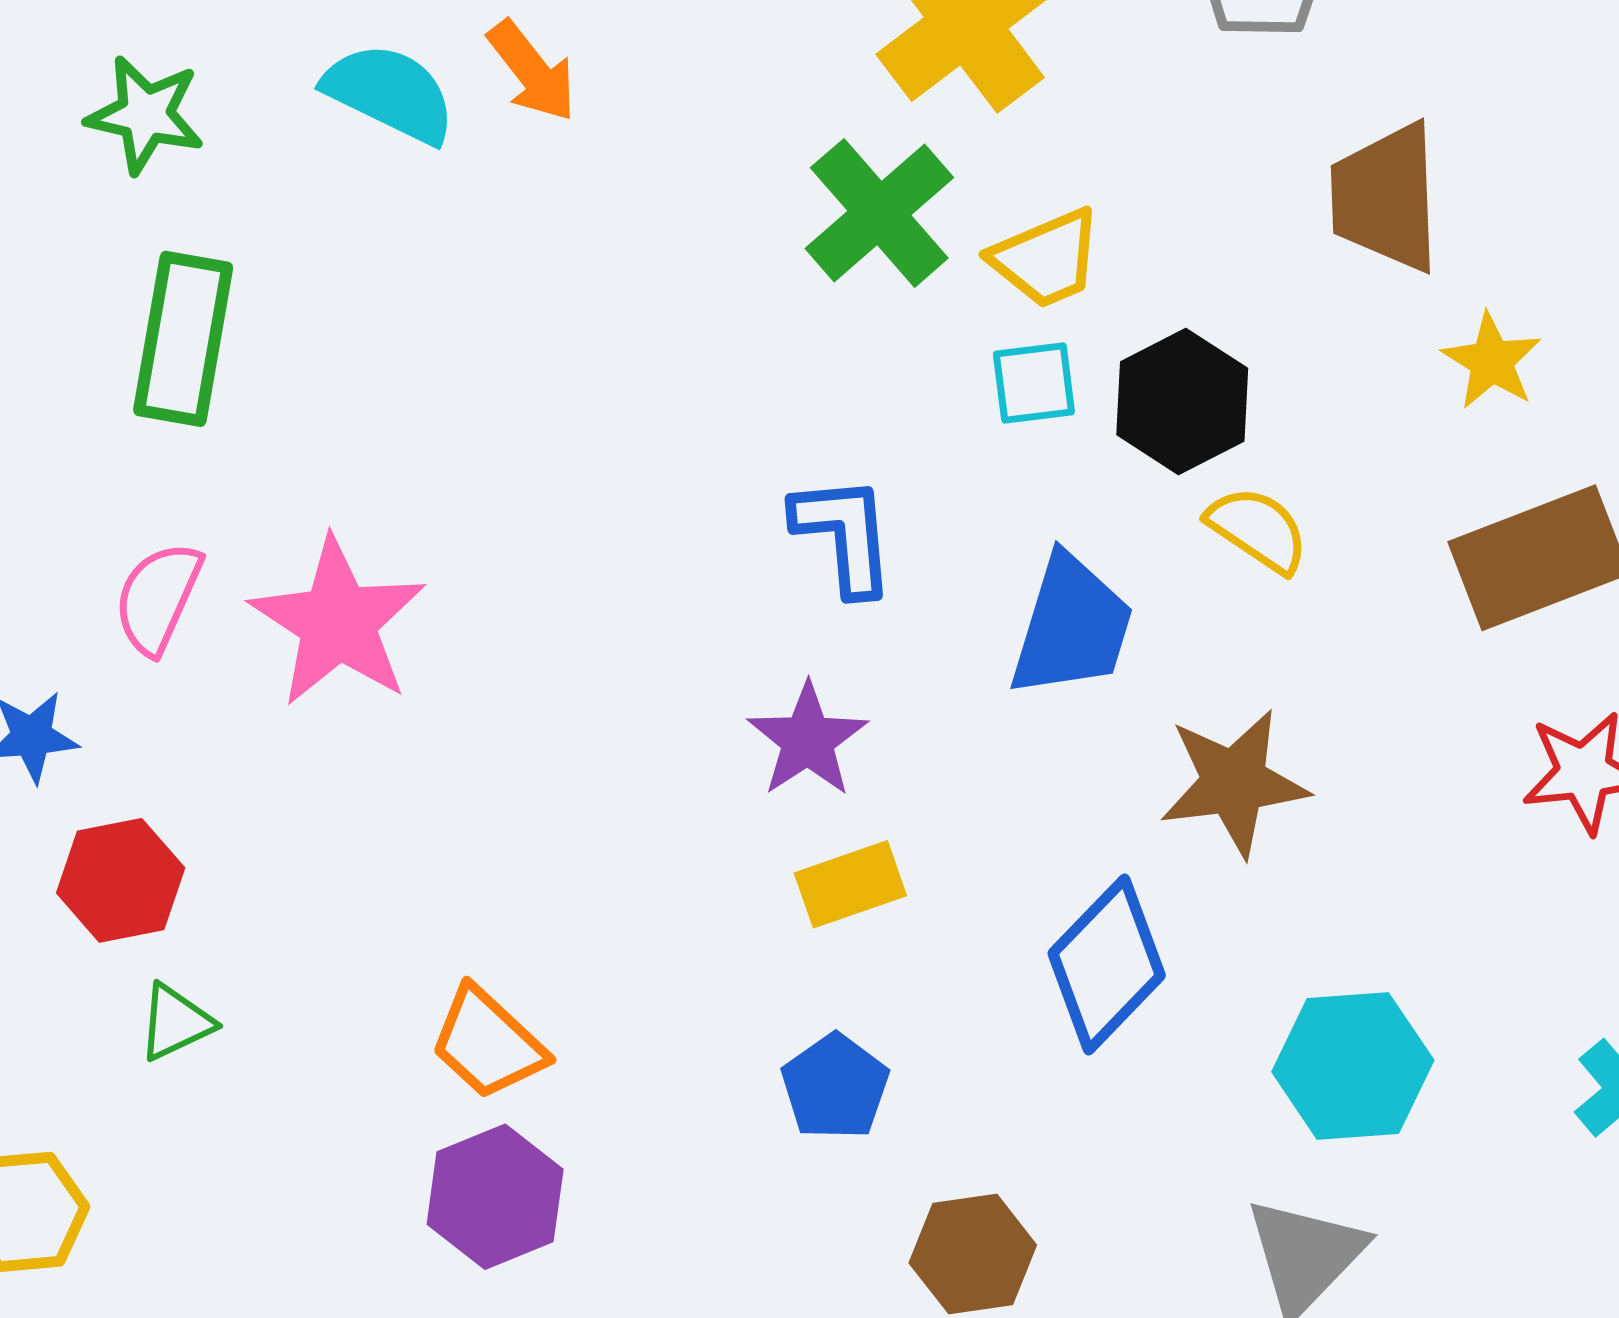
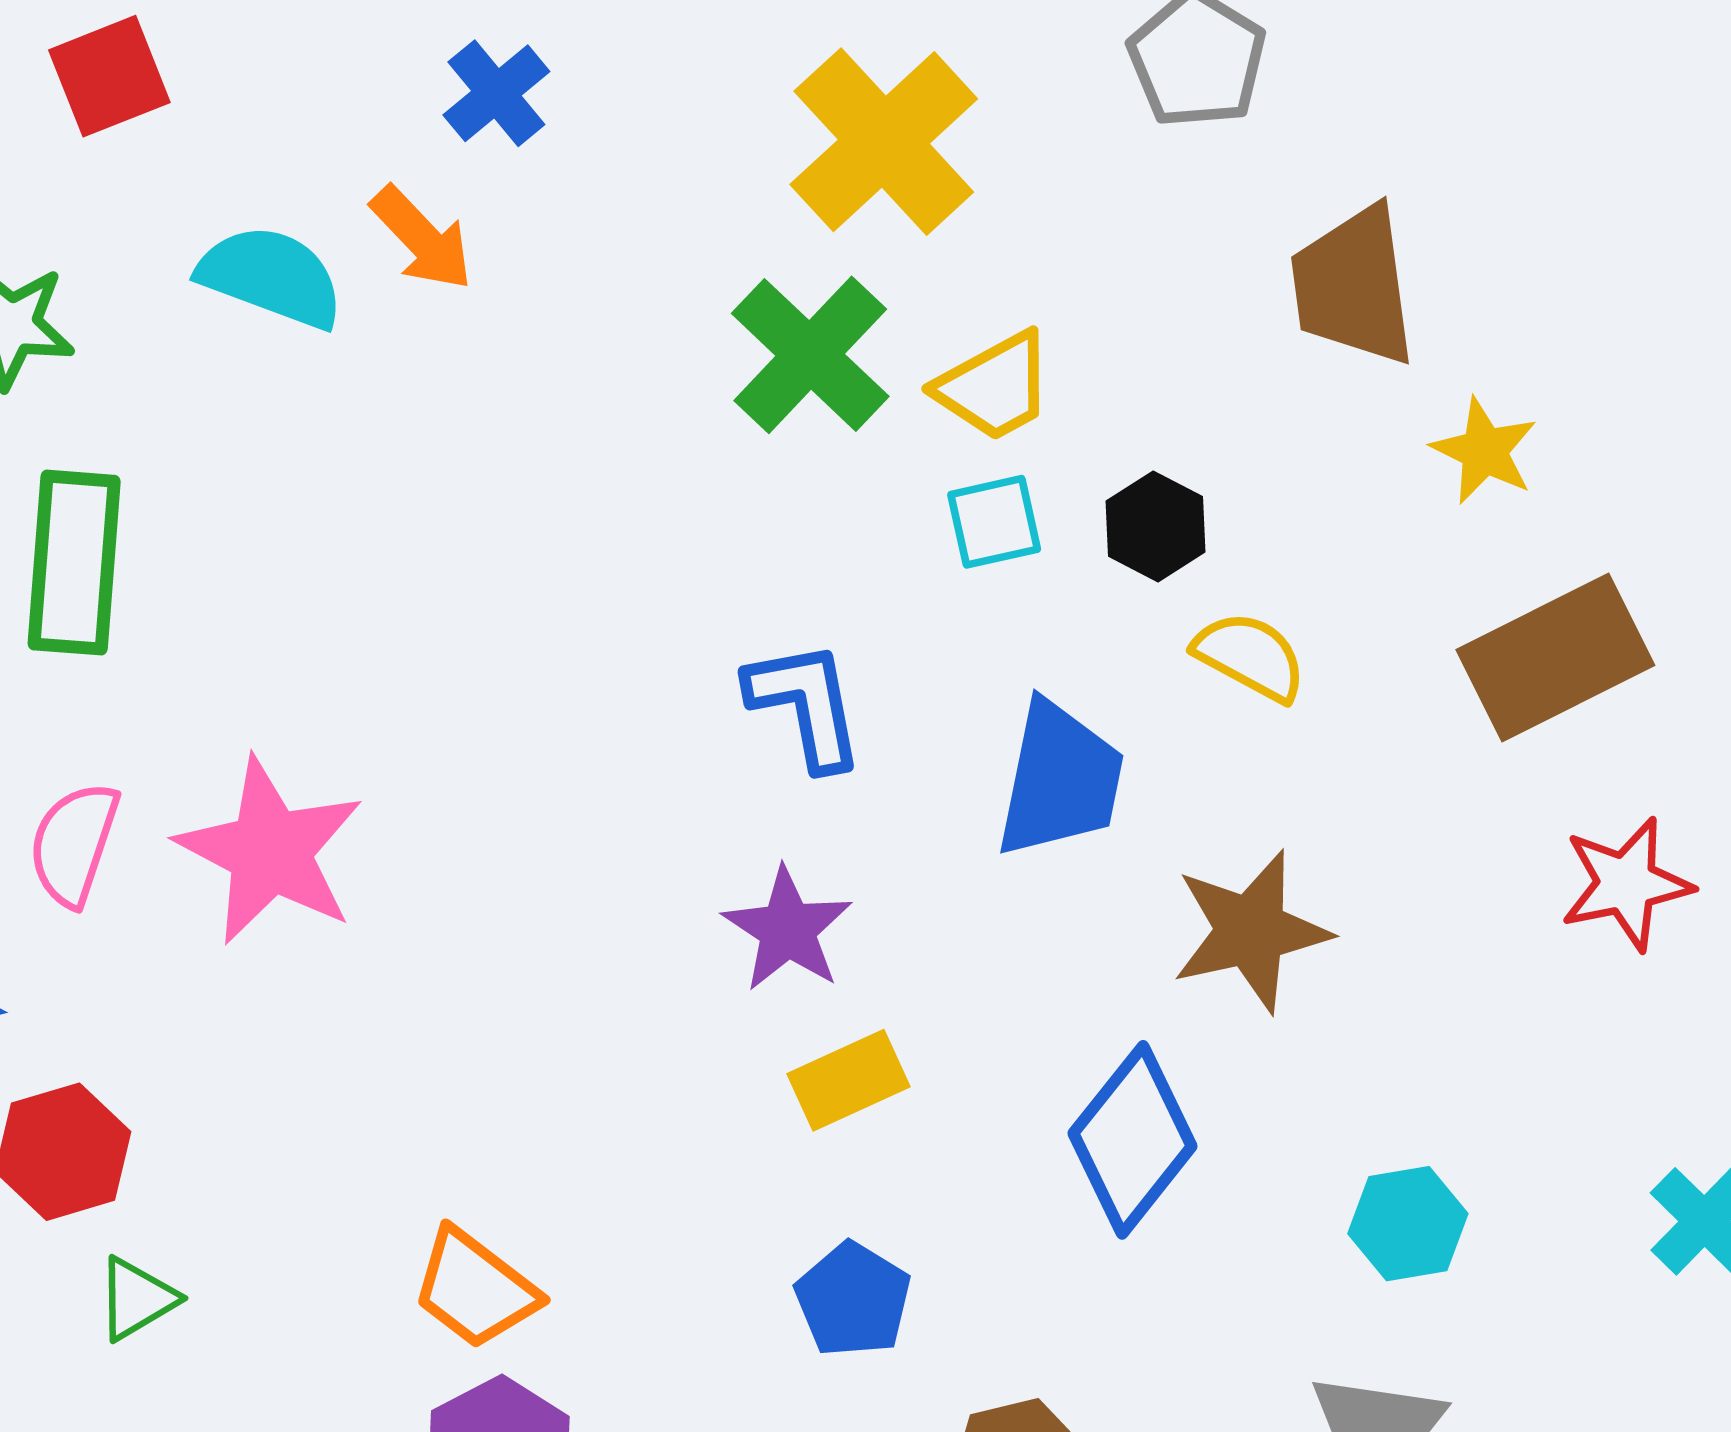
black hexagon: (1182, 402) -> (1156, 526), size x0.7
cyan hexagon: (1353, 1066) -> (1408, 1224), size x0.7

